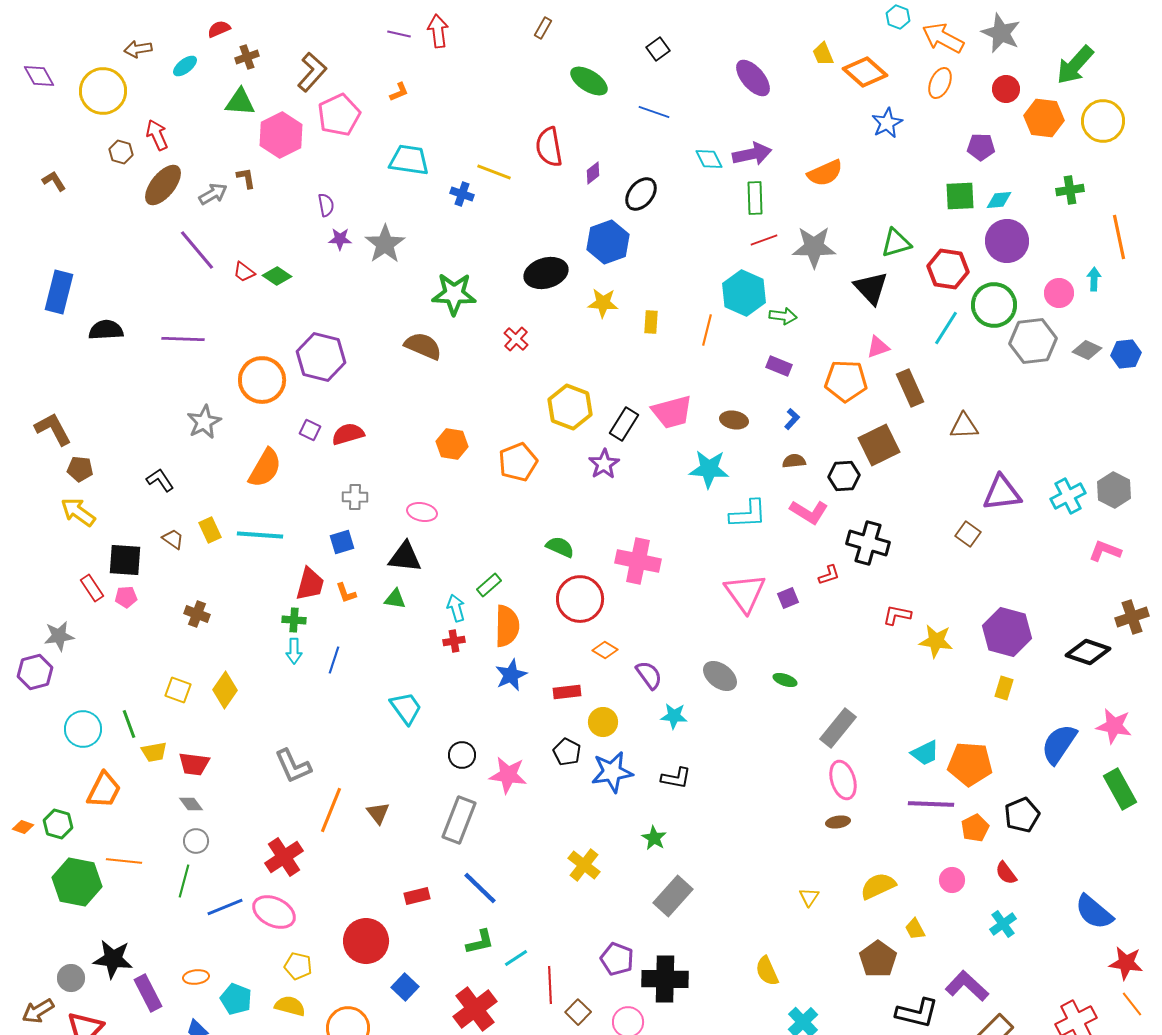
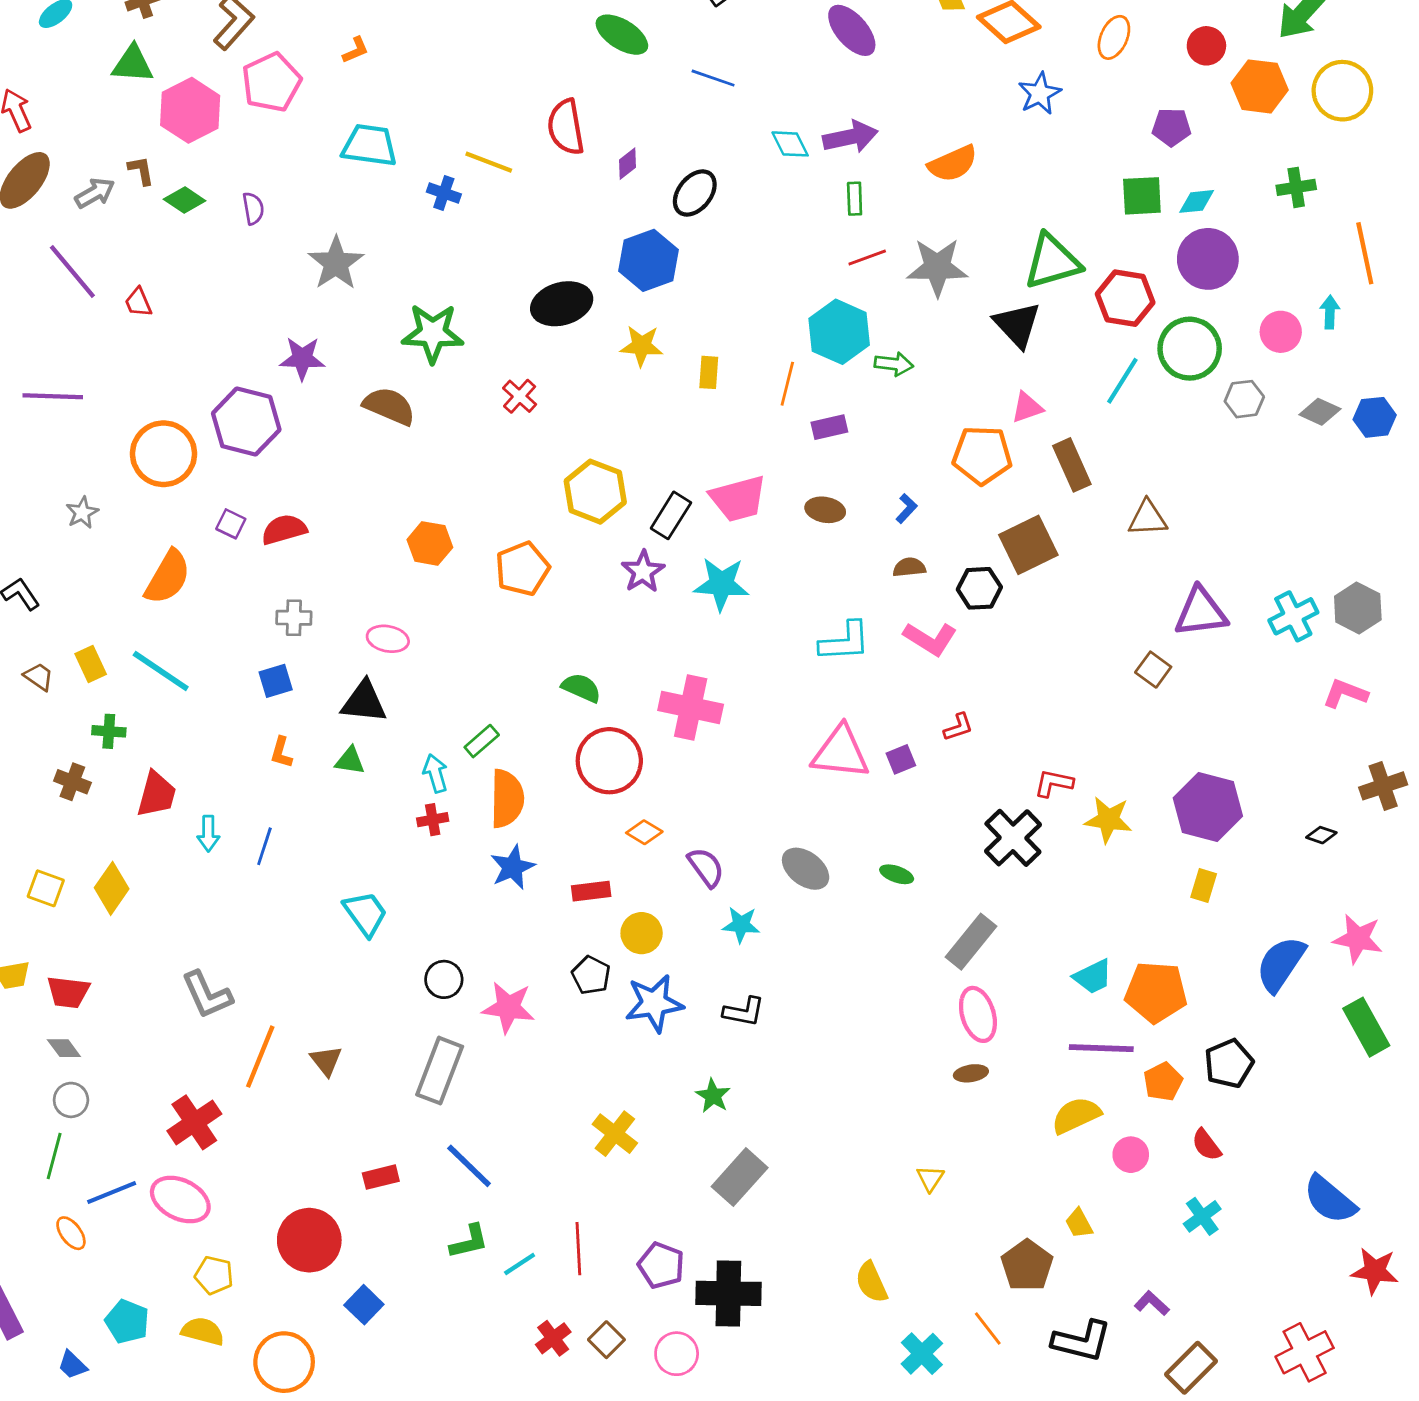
green rectangle: (755, 198) -> (855, 199), size x0.7
purple star: (340, 239) -> (302, 358), moved, size x1.4
green triangle: (896, 243) -> (1052, 262), size x1.4
red trapezoid: (244, 272) -> (138, 302), turned 30
green diamond: (277, 276) -> (185, 200), moved
gray hexagon: (1033, 341) -> (1244, 399), size x0.6
purple rectangle: (779, 366) -> (829, 427), moved, turned -35
gray star: (204, 422) -> (82, 513), size x0.7
cyan star: (709, 469) -> (721, 584), moved
cyan line: (260, 535) -> (161, 671), turned 30
black cross: (868, 543) -> (1013, 838), moved, turned 30
red trapezoid: (310, 584) -> (156, 794), moved
orange L-shape: (346, 593) -> (281, 752), turned 35
pink triangle: (745, 593) -> (841, 752), turned -48
green cross: (294, 620) -> (109, 731), moved
black diamond: (1088, 652) -> (1321, 835), size x0.5
yellow semicircle: (878, 886) -> (1076, 1115), moved
orange ellipse: (196, 977) -> (71, 1233), moved, turned 60
red line: (550, 985) -> (578, 1249), moved
purple L-shape: (967, 986) -> (1152, 1303), size x0.6
orange line: (1132, 1004) -> (988, 1328), moved
red cross: (475, 1009) -> (553, 1338), moved, size x0.6

